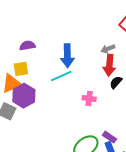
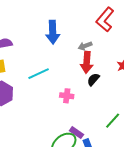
blue arrow: (67, 56) -> (53, 32), moved
purple rectangle: (110, 137) -> (77, 133), moved

